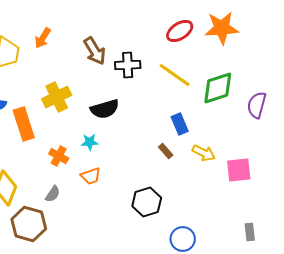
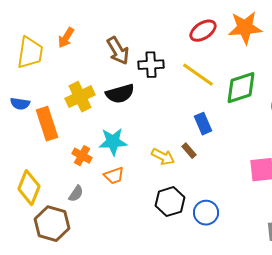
black semicircle: (105, 109) -> (120, 94), moved
cyan star: (90, 142) -> (113, 142), size x1.6
yellow arrow: (204, 153) -> (163, 157), moved
blue circle: (183, 239) -> (206, 213), moved

